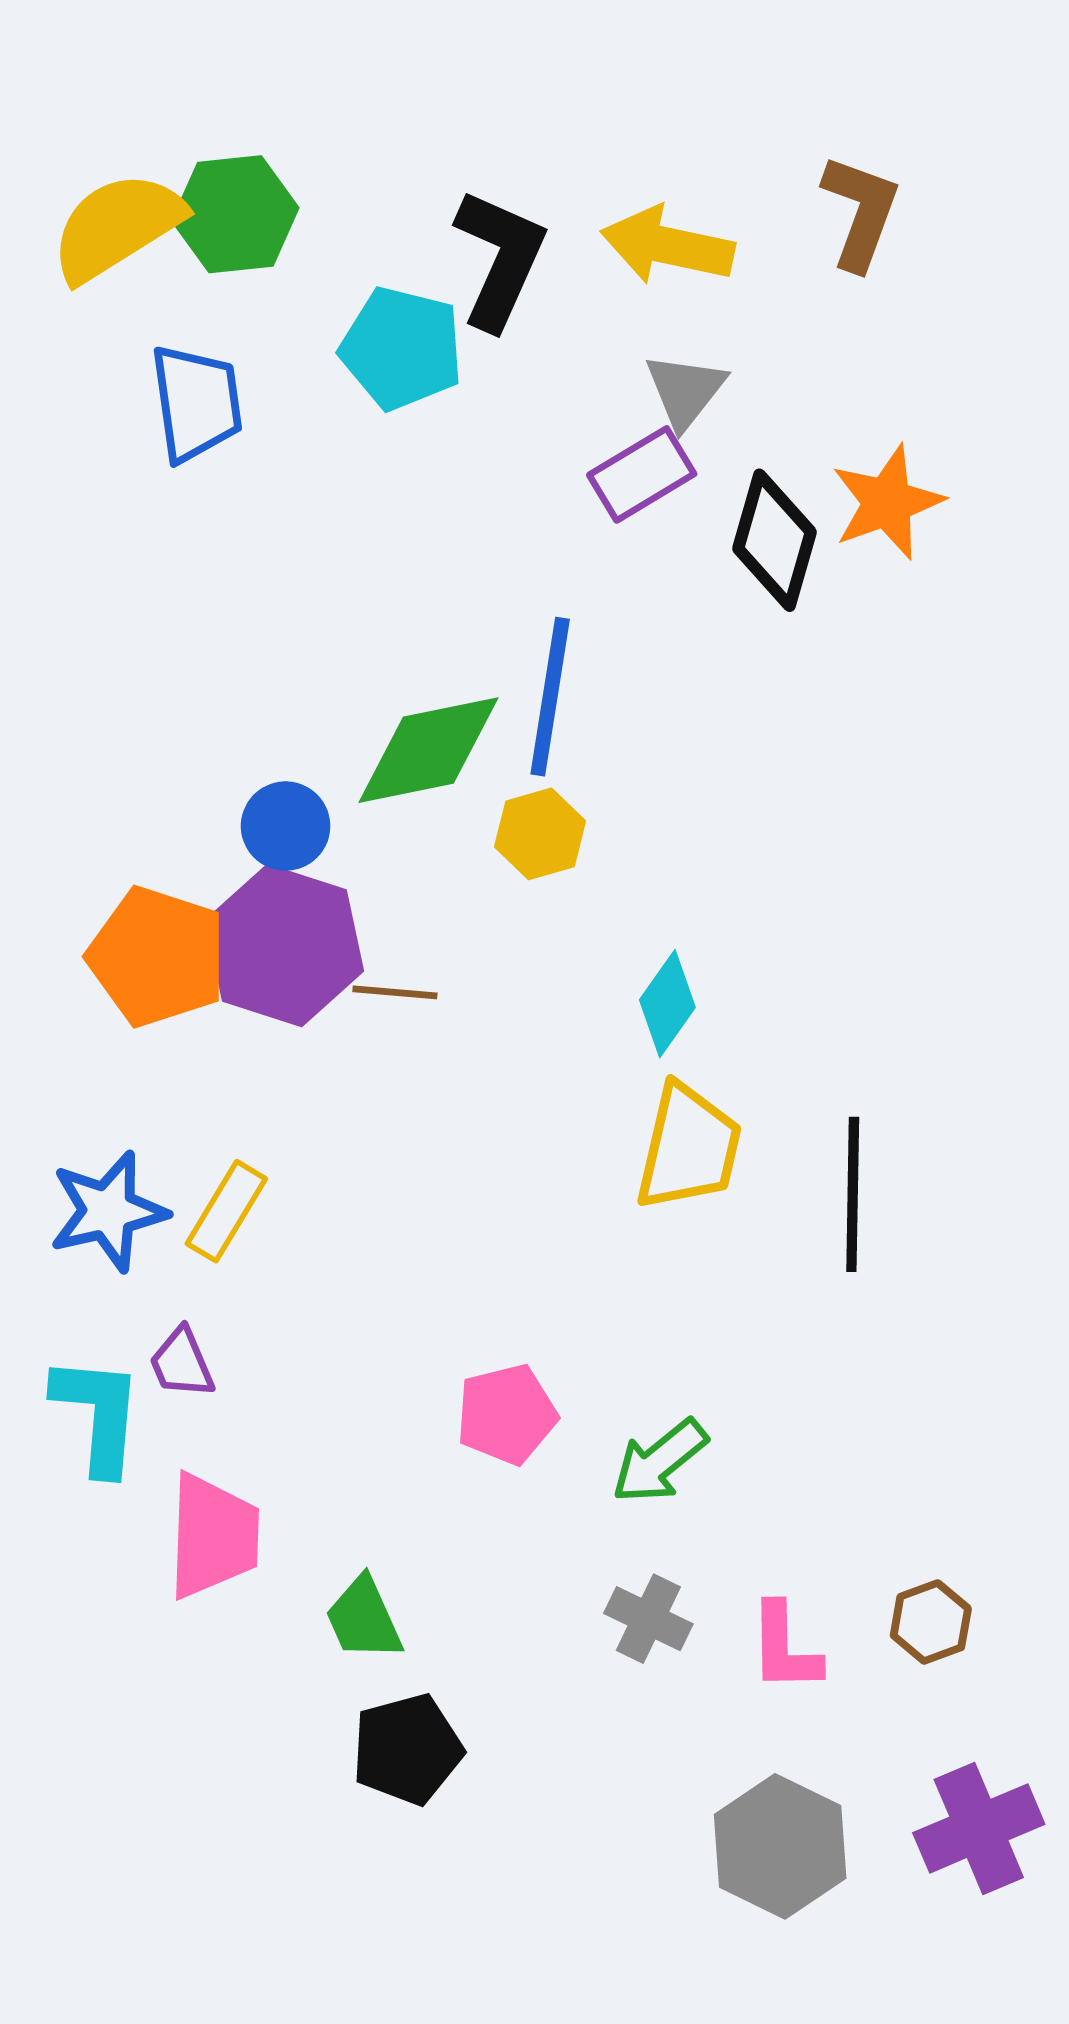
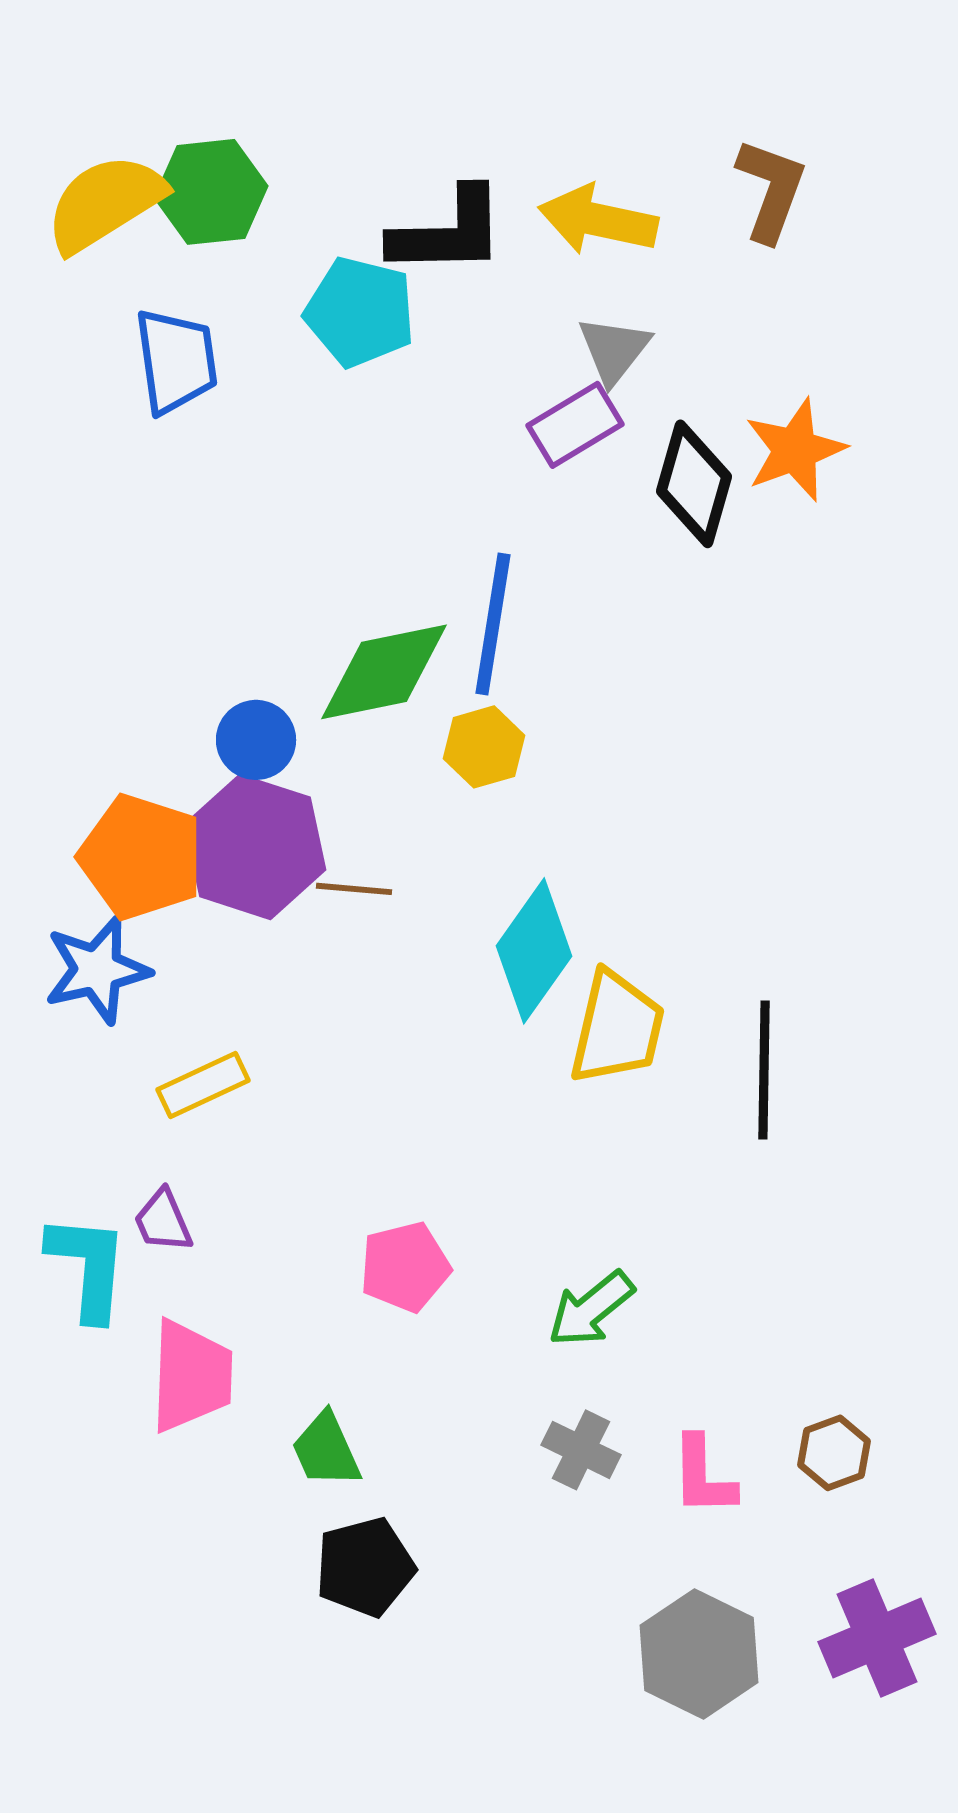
black L-shape: (500, 259) -> (448, 232), turned 65
cyan diamond: (667, 1004) -> (534, 951), moved, size x1.5
blue star: (108, 1211) -> (97, 970), moved
yellow rectangle: (226, 1211) -> (203, 1085), turned 34
pink pentagon: (507, 1414) -> (405, 1267), moved

